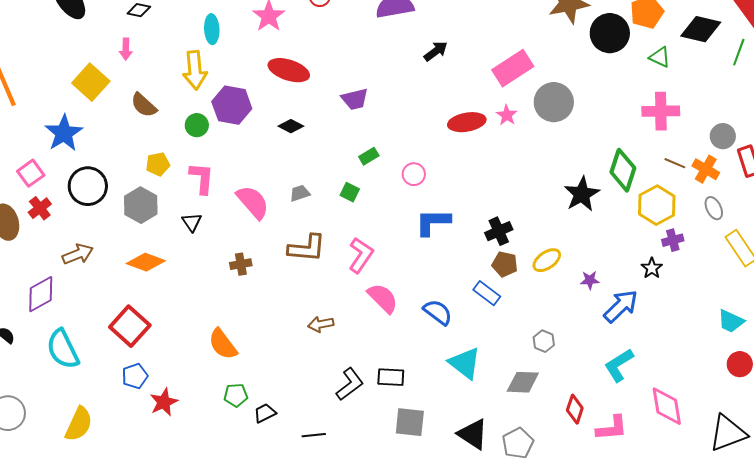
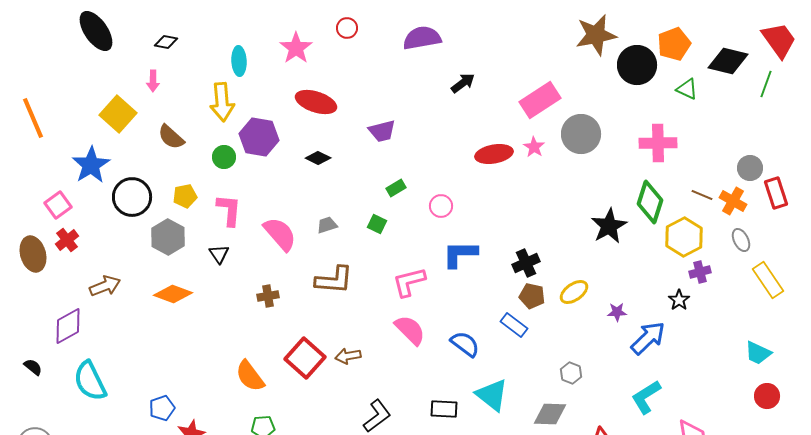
pink cross: (661, 111) -> (658, 143), moved
black circle: (88, 186) -> (132, 197), moved
pink L-shape: (361, 255) -> (409, 282), moved, turned -138
red square: (130, 326) -> (305, 358), moved
black rectangle: (391, 377) -> (444, 409), moved

